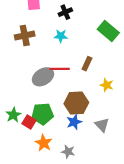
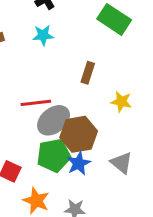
red line: (60, 69) -> (36, 103), moved
gray ellipse: (43, 77) -> (54, 120), moved
green pentagon: (43, 114) -> (54, 155), moved

